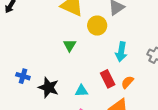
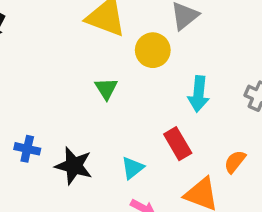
orange semicircle: (127, 82) -> (235, 162), moved
cyan triangle: (81, 91) -> (133, 168), turned -32

